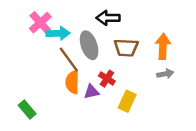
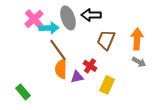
gray ellipse: (89, 45) -> (68, 18), moved
brown trapezoid: (126, 48) -> (106, 40), turned 110
gray arrow: (165, 74) -> (139, 62), turned 40

